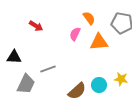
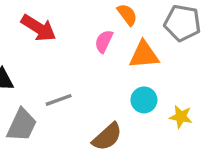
red arrow: (36, 26) -> (39, 28), size x1.5
cyan circle: (99, 85) -> (144, 100), moved

